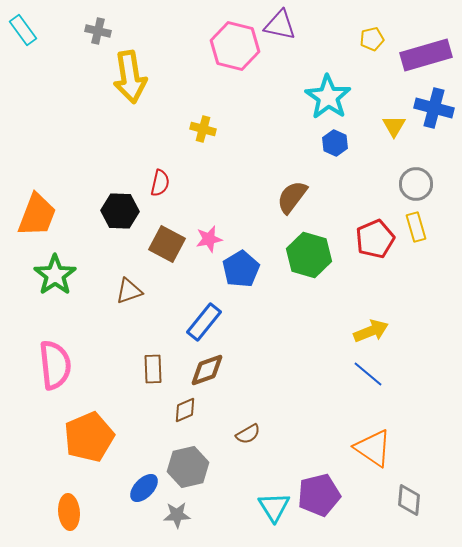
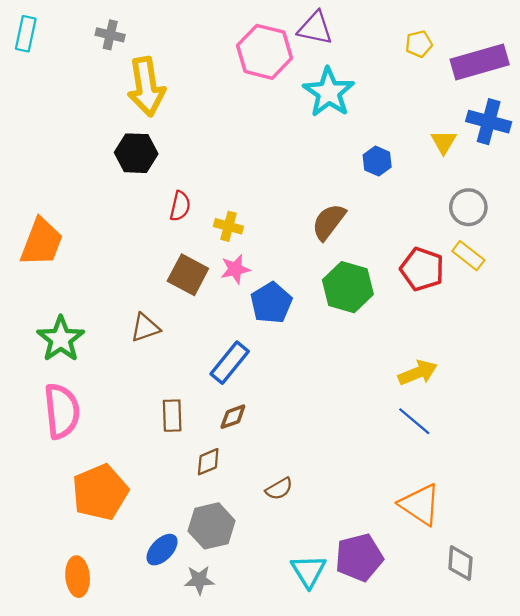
cyan rectangle: (23, 30) -> (26, 34), turned 48
cyan star: (328, 97) -> (329, 92), moved
yellow cross: (203, 129) -> (228, 226), moved
black hexagon: (120, 211) -> (136, 153), moved
yellow rectangle: (416, 227) -> (468, 256), turned -36
red pentagon: (375, 239) -> (422, 269), turned -30
green star: (55, 275) -> (61, 339), moved
brown diamond: (207, 370) -> (233, 417), size x0.7

